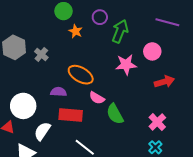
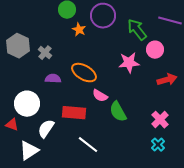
purple circle: (100, 17) -> (103, 16), size x1.6
green arrow: (120, 31) -> (137, 30), moved, turned -60
purple semicircle: (58, 92) -> (53, 79), moved

